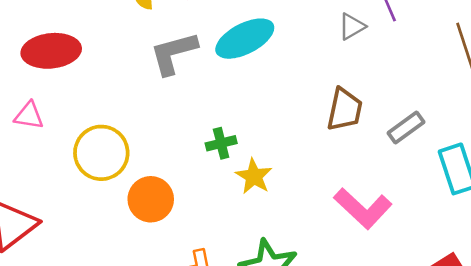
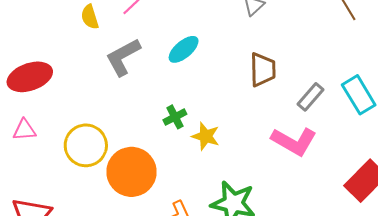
cyan ellipse: (245, 39) -> (184, 49), moved, size x0.7
gray rectangle: (406, 128) -> (311, 97), moved
orange circle: (151, 199) -> (132, 172), size x1.4

